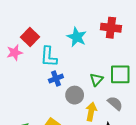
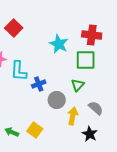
red square: (30, 37) -> (14, 28), moved
cyan L-shape: (49, 57) -> (19, 71), moved
green square: (120, 74) -> (86, 60), moved

